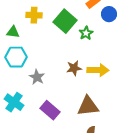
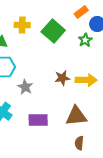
green star: (86, 33) -> (85, 40), moved
purple rectangle: (50, 110) -> (38, 120), turned -42

